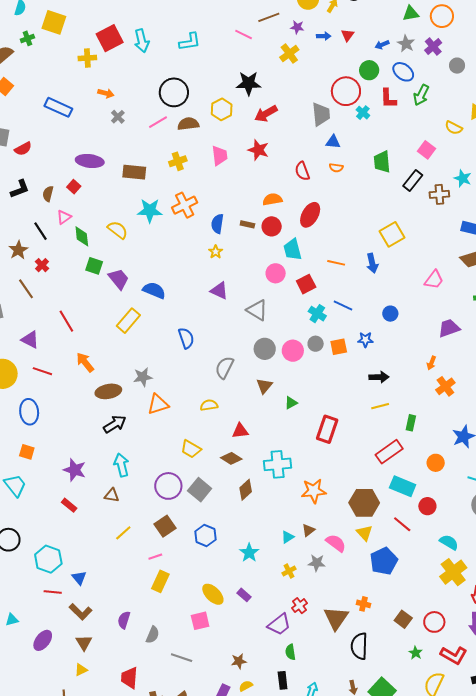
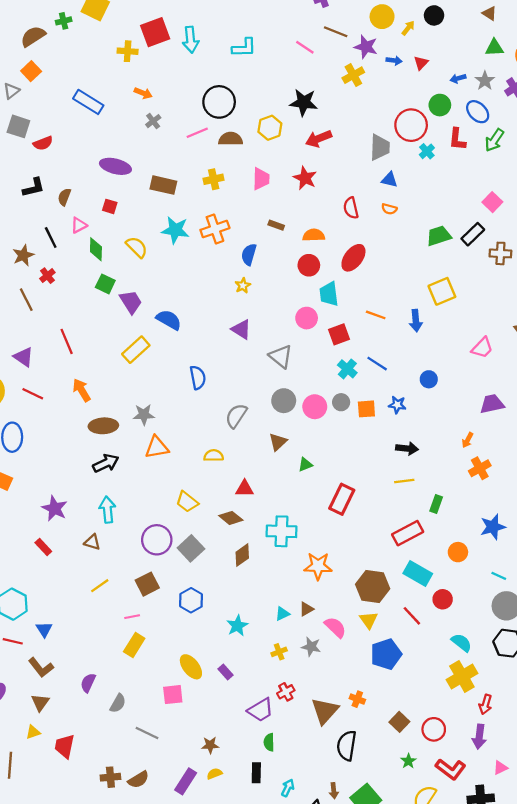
brown line: (269, 17) -> (336, 32), turned 35
purple star: (297, 27) -> (366, 47), size x1.5
green trapezoid: (382, 162) -> (439, 236), moved, turned 70
red square: (74, 187) -> (110, 206), moved, turned -32
brown rectangle: (247, 224) -> (276, 225), moved
red trapezoid: (129, 678) -> (65, 746), moved

